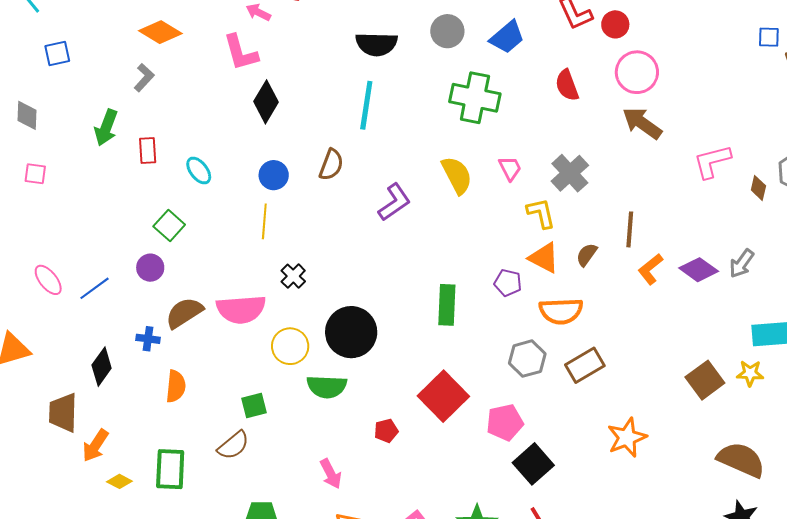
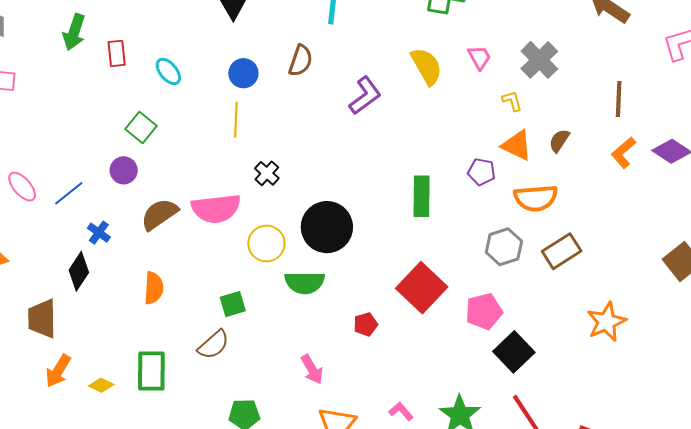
yellow L-shape: (541, 213) -> (512, 101), size x0.7
brown line: (630, 229) -> (619, 99), moved
blue cross: (148, 339) -> (99, 233), moved, turned 30
orange arrow: (95, 445) -> (58, 371), moved

